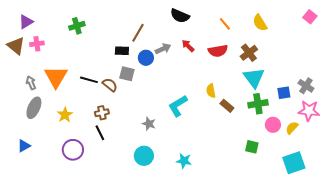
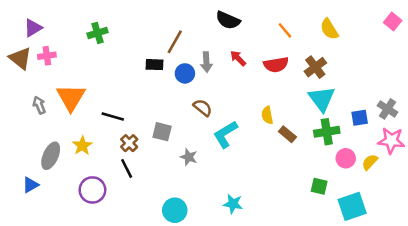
gray arrow: (163, 49) -> (206, 62), turned 112
gray square: (127, 74) -> (162, 132), moved
black line: (89, 80) -> (113, 117), moved
brown semicircle: (110, 85) -> (203, 108), moved
gray ellipse: (34, 108) -> (51, 156), moved
brown cross: (102, 113) -> (129, 143), turned -32
cyan circle: (144, 156) -> (175, 210), moved
cyan square: (294, 163) -> (352, 206), moved

